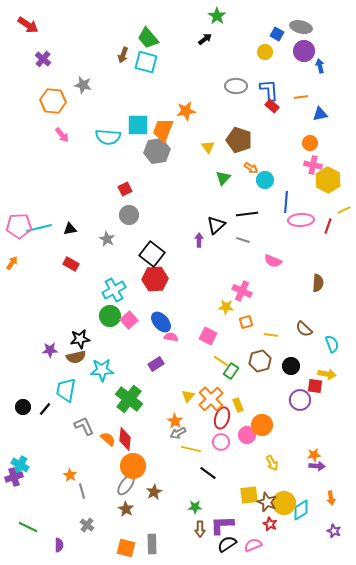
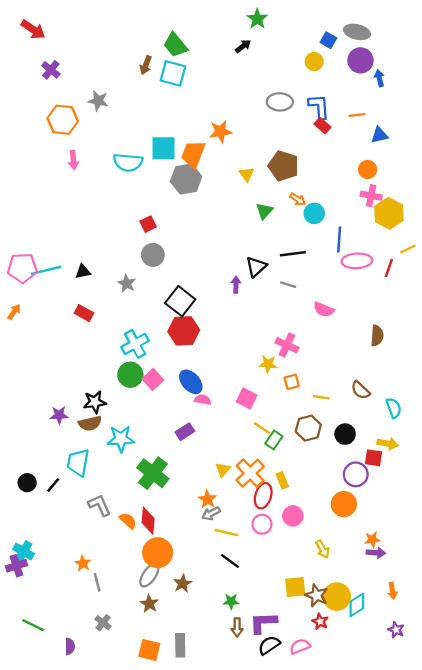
pink arrow: (62, 135) -> (73, 160), turned 35
orange circle: (262, 425) -> (344, 504), moved
black line: (208, 473) -> (230, 561), moved

